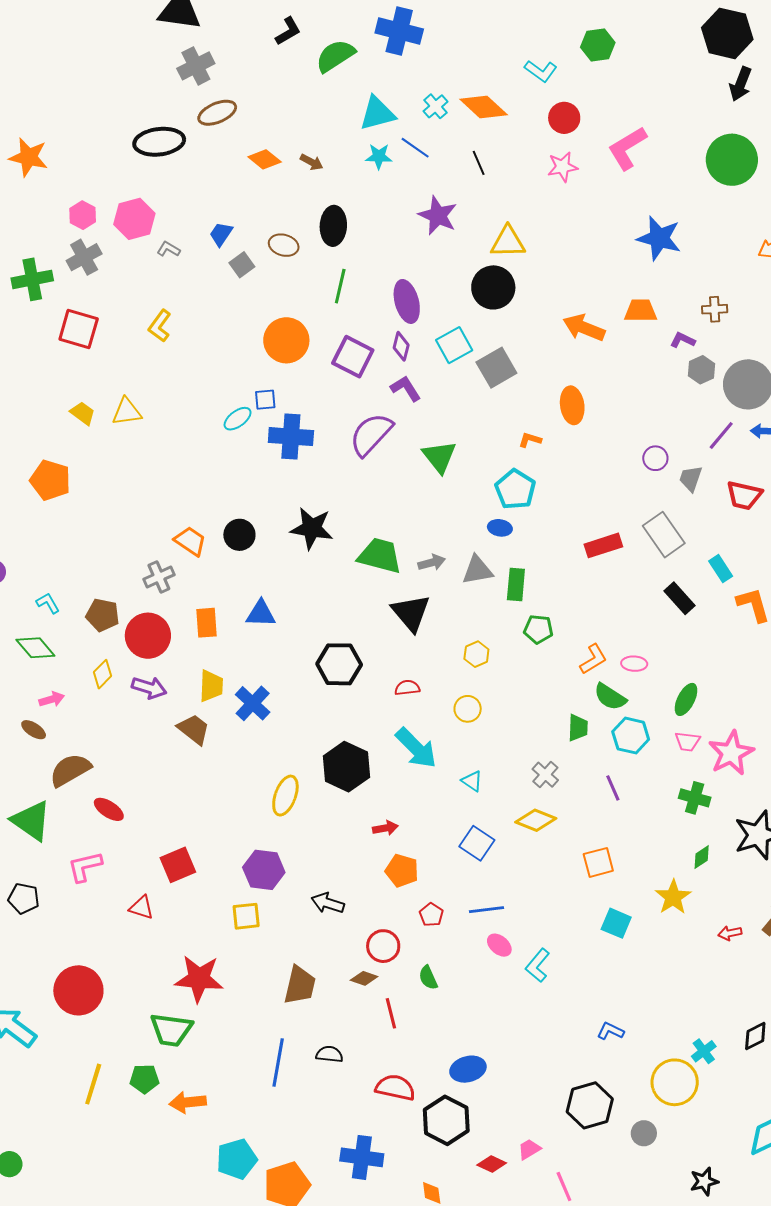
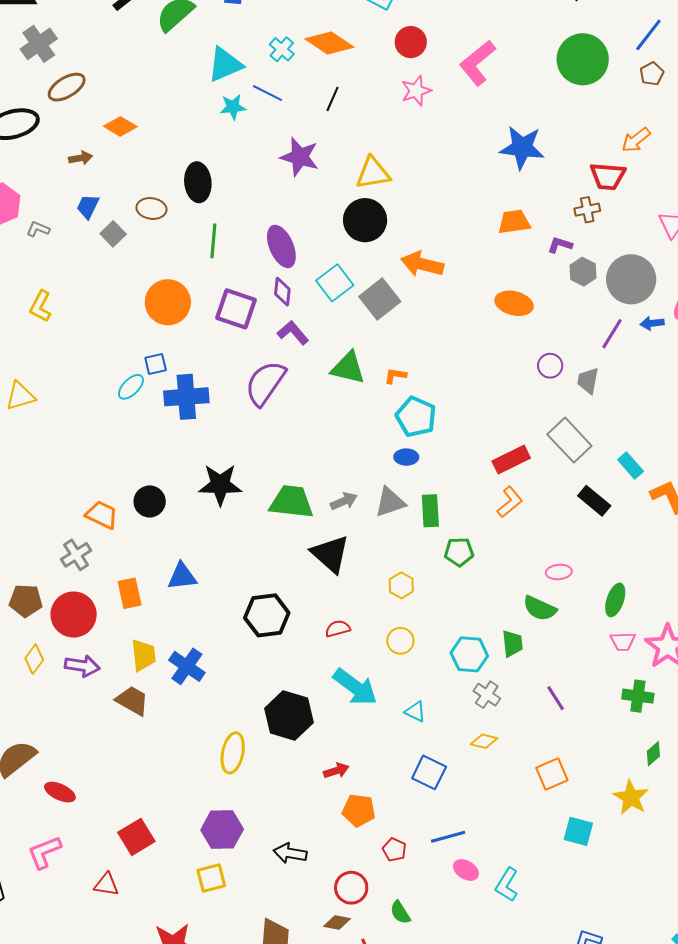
brown arrow: (312, 162) -> (80, 158), moved, turned -30
black line: (479, 163) -> (333, 99), turned 55
orange arrow: (584, 328) -> (422, 264), moved
orange ellipse: (572, 405) -> (514, 303), moved, turned -60
orange L-shape: (530, 440) -> (395, 376), moved
green triangle: (439, 457) -> (348, 368), moved, turned -30
red trapezoid: (744, 495) -> (608, 176), moved
orange L-shape: (593, 659) -> (510, 502), moved
cyan hexagon: (631, 736) -> (469, 654), moved
yellow diamond: (536, 820) -> (484, 741), size x0.7

